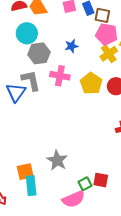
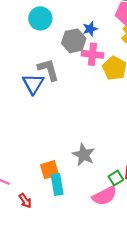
gray hexagon: (39, 53) -> (74, 41), moved
pink cross: (60, 76) -> (92, 54), moved

